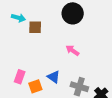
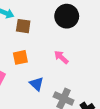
orange square: (35, 86) -> (20, 57), moved

